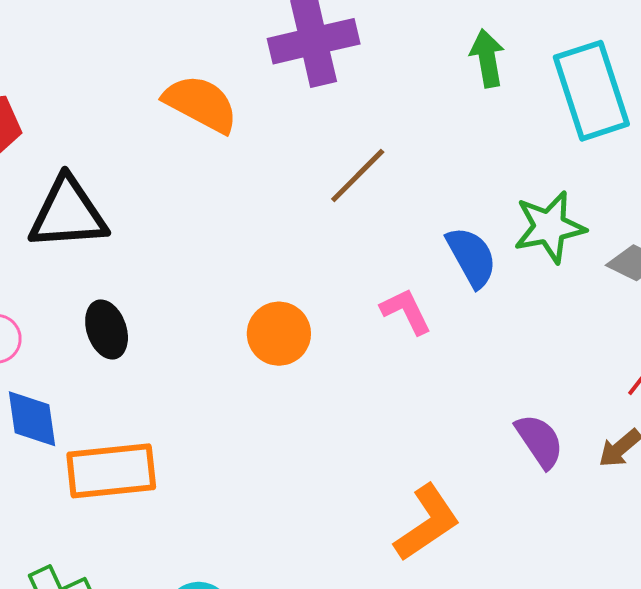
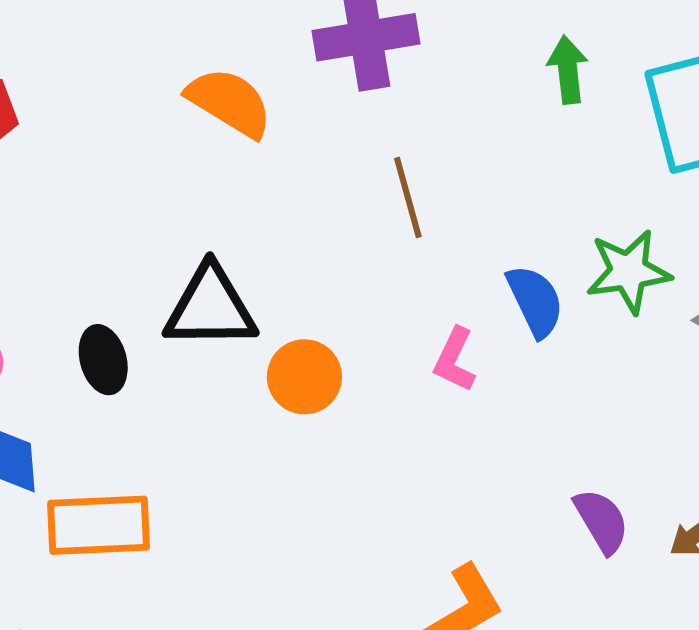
brown line: (358, 176) -> (408, 198), turned -64
black triangle: (68, 213) -> (210, 307), moved
pink L-shape: (406, 311) -> (455, 360), turned -132

